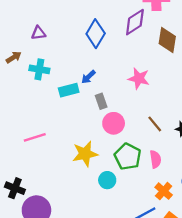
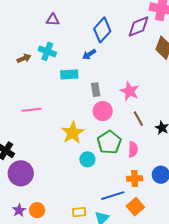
brown arrow: (14, 57) -> (24, 58), moved
blue arrow: (88, 77) -> (89, 54), moved
pink star: (139, 78) -> (130, 91), moved
yellow star: (85, 154) -> (73, 133), turned -30
orange cross: (164, 191) -> (135, 179), turned 35

